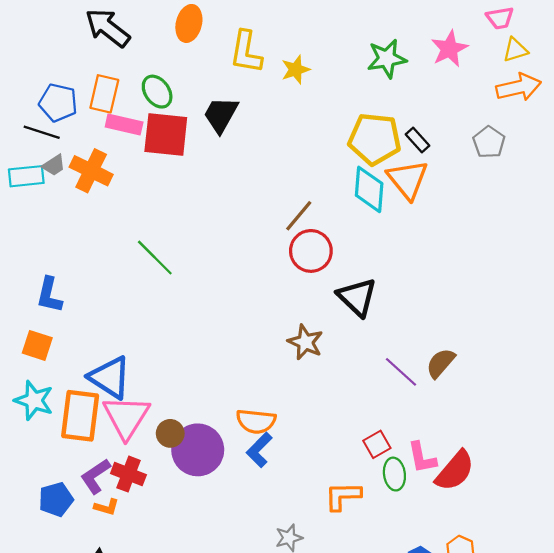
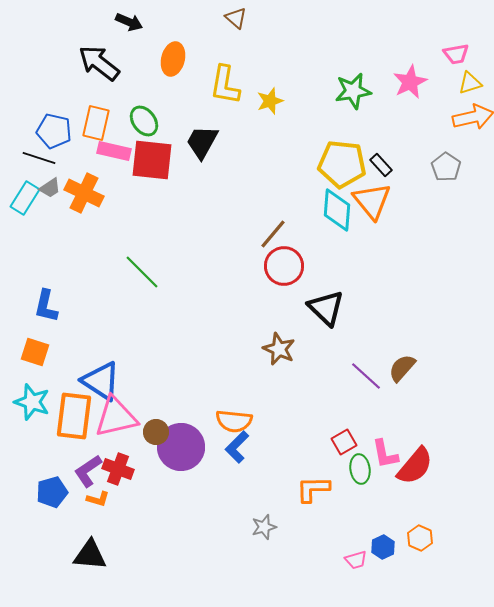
cyan rectangle: (26, 176) -> (25, 198), turned -52
pink triangle: (126, 417) -> (116, 417), turned 45

